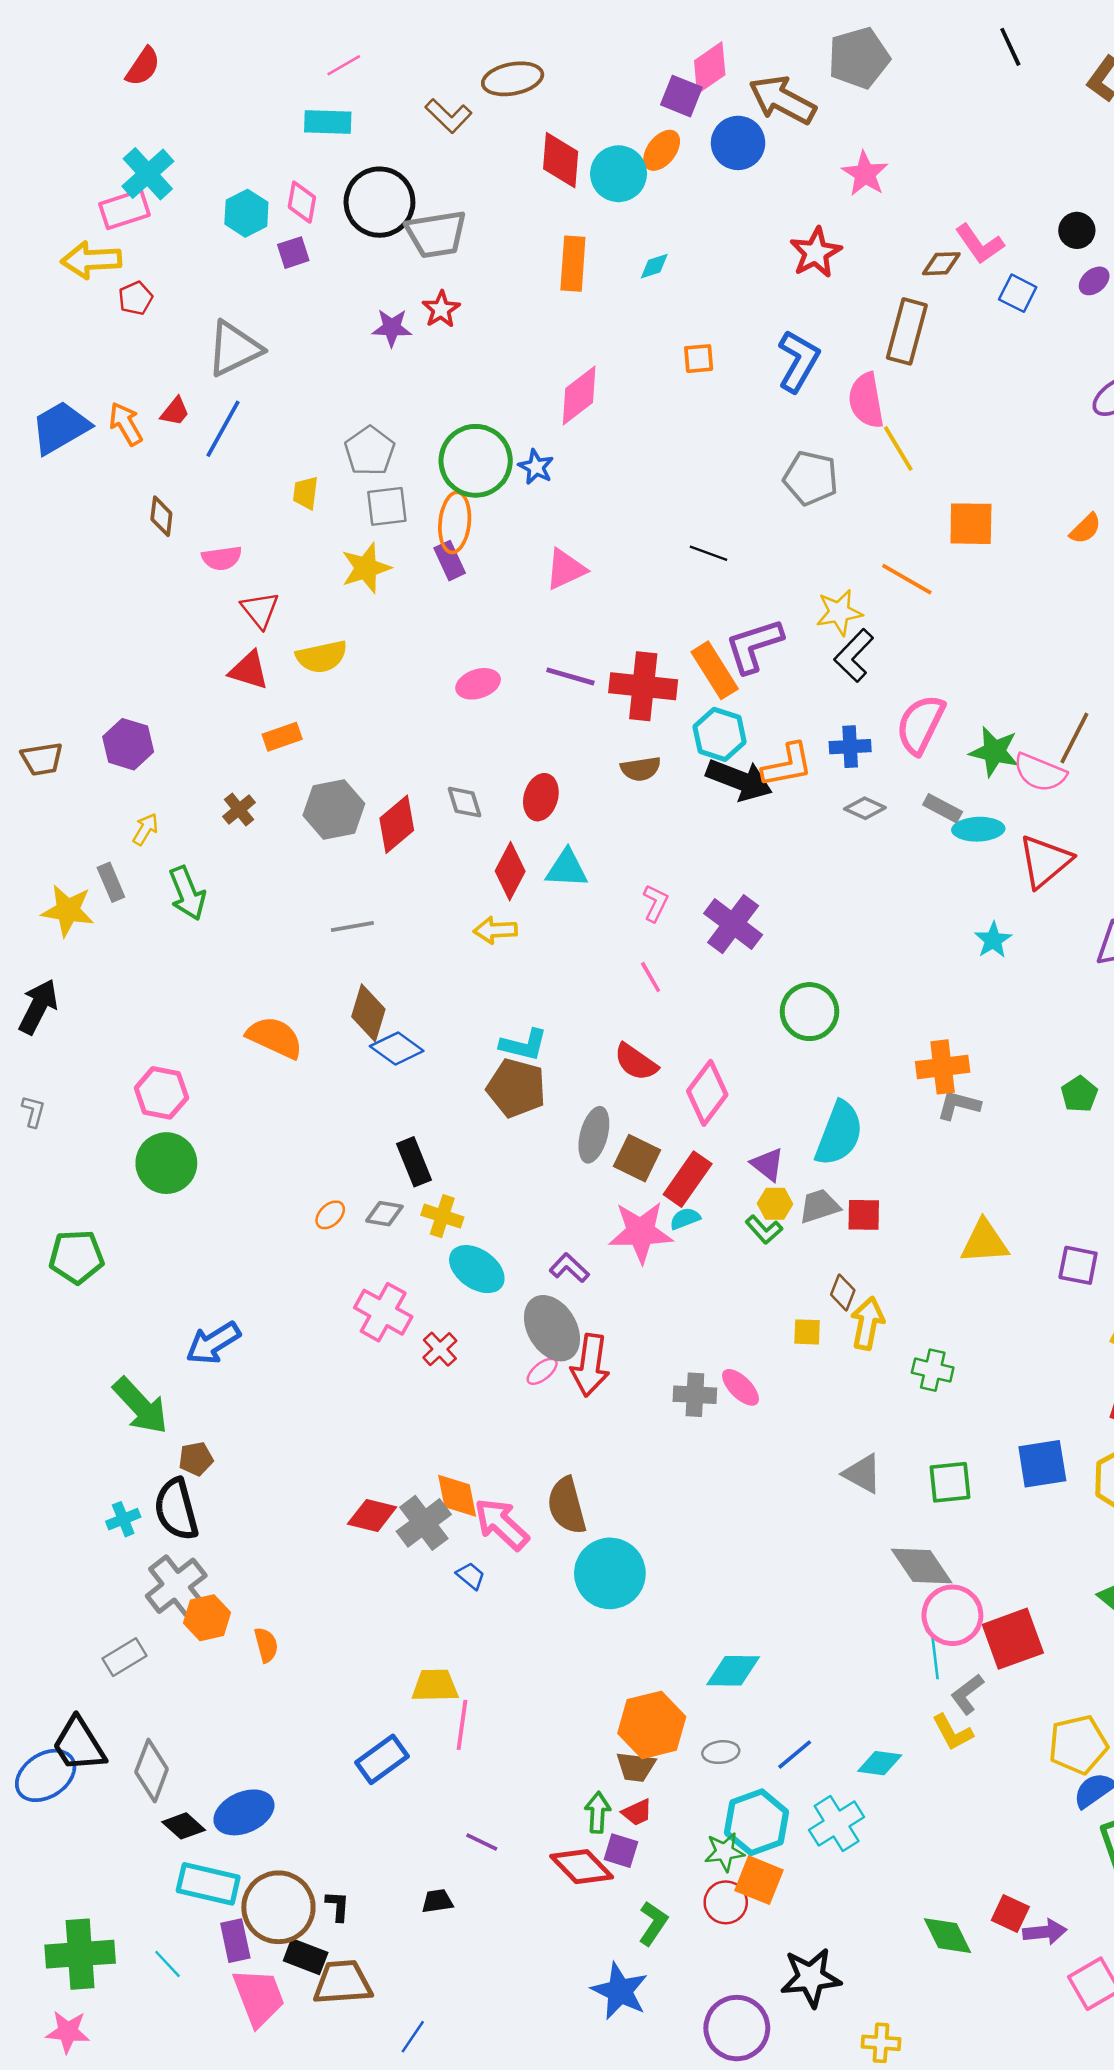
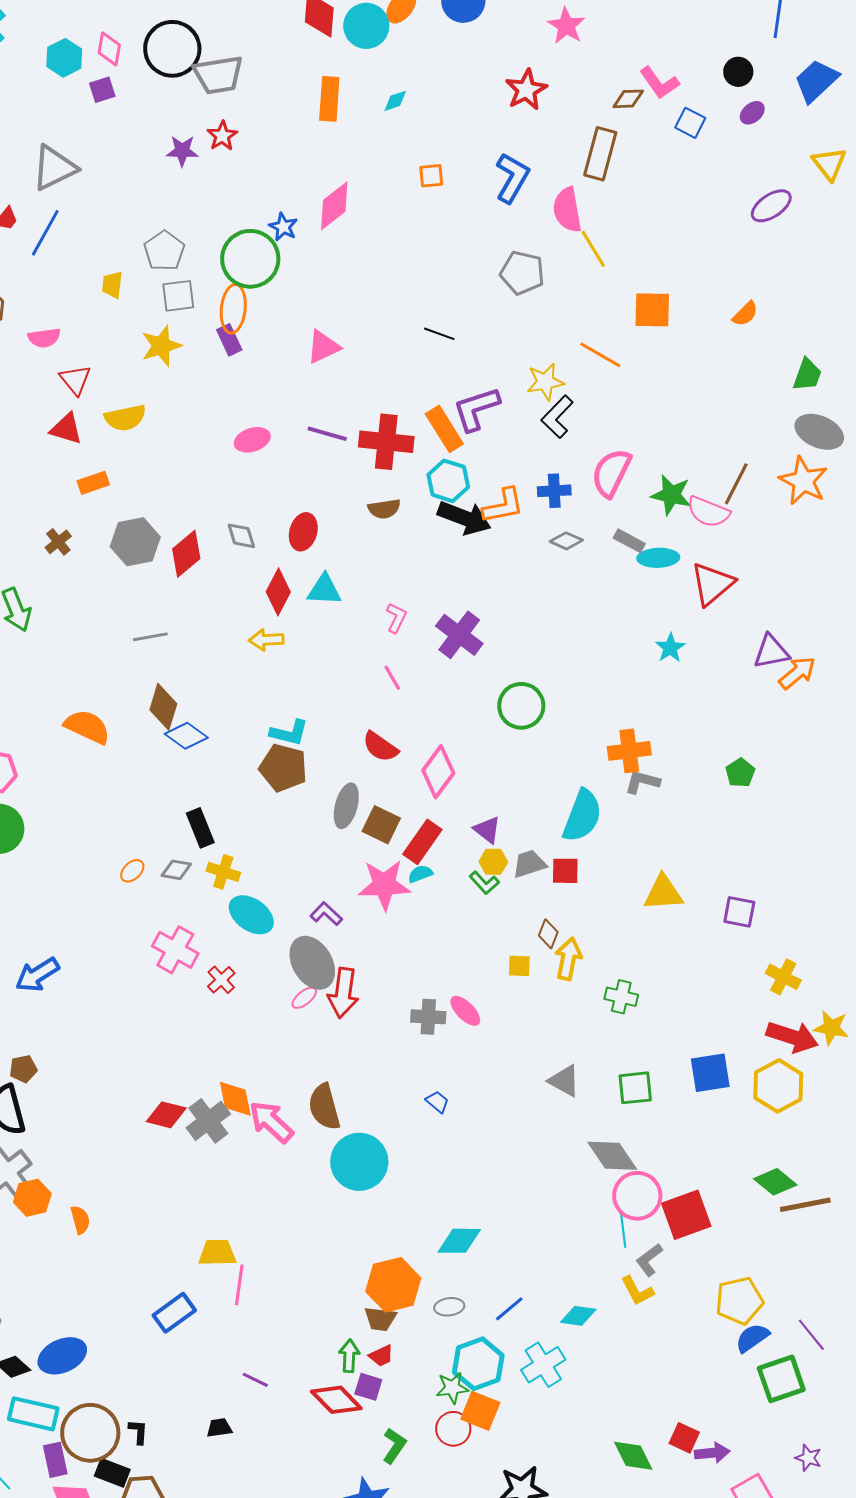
blue star: (536, 467) -> (283, 227), moved
cyan semicircle: (839, 1134) -> (582, 816), moved
blue trapezoid: (471, 1576) -> (437, 1102), moved

